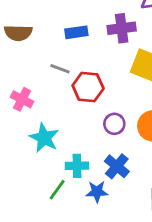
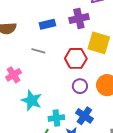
red hexagon: (88, 87) -> (76, 58), moved
pink cross: (22, 99) -> (14, 75), turned 35

